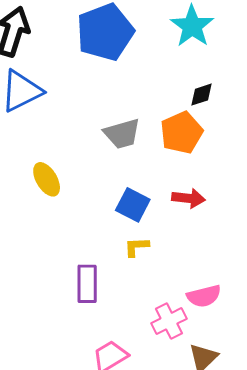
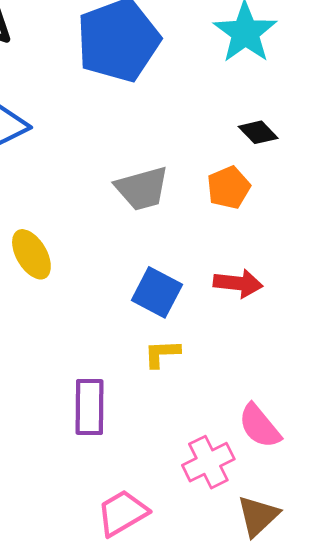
black diamond: (201, 95) -> (258, 132), turned 64
orange pentagon: (181, 133) -> (229, 188), size x0.7
pink semicircle: (204, 296) -> (260, 426), turned 64

